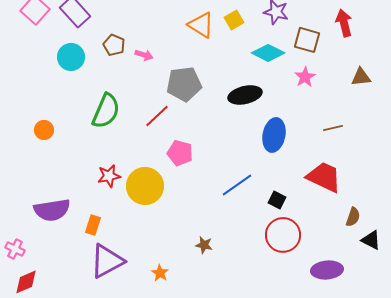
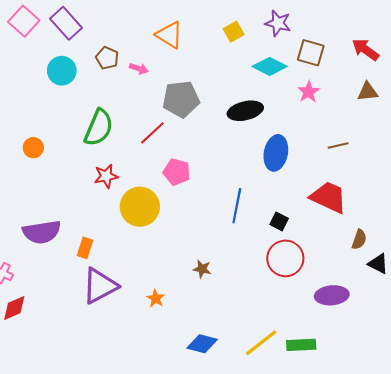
red arrow: (344, 23) -> (366, 50), moved, turned -40
orange triangle: (201, 25) -> (169, 35), moved
red star: (109, 176) -> (106, 176), moved
blue line: (237, 185) -> (237, 206), turned -44

